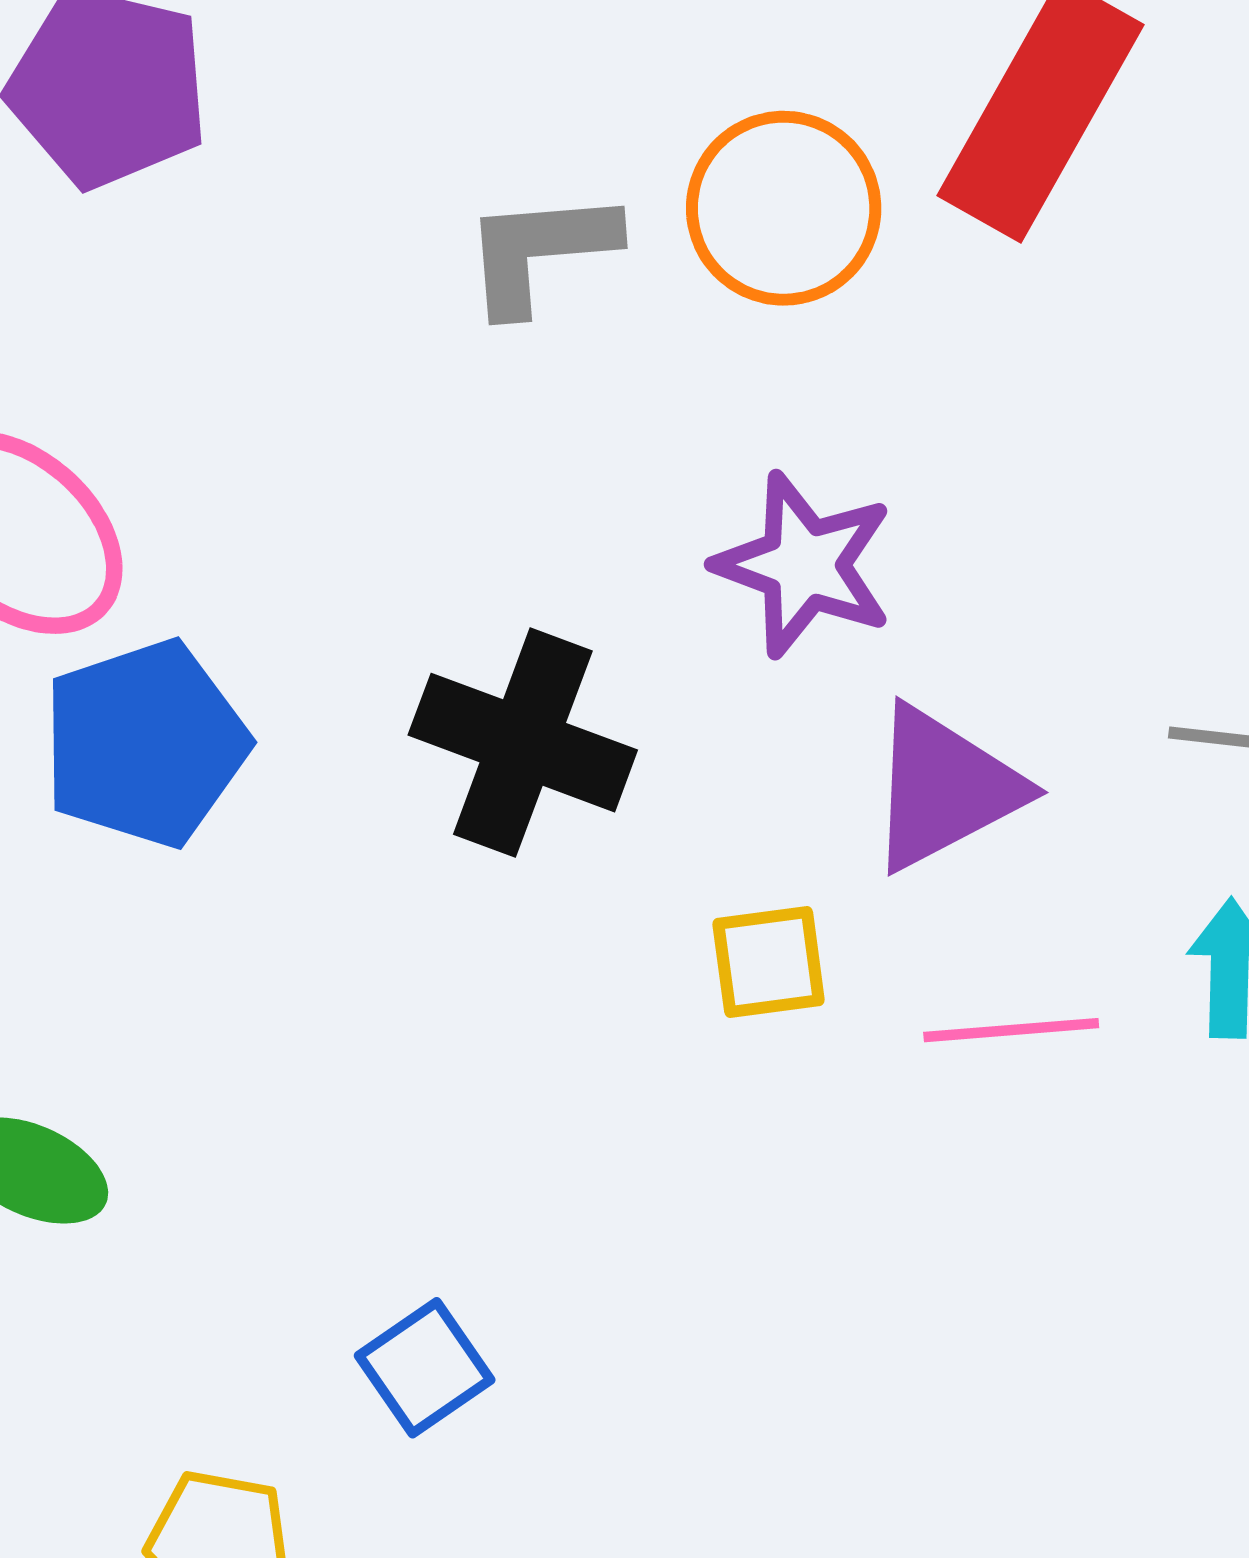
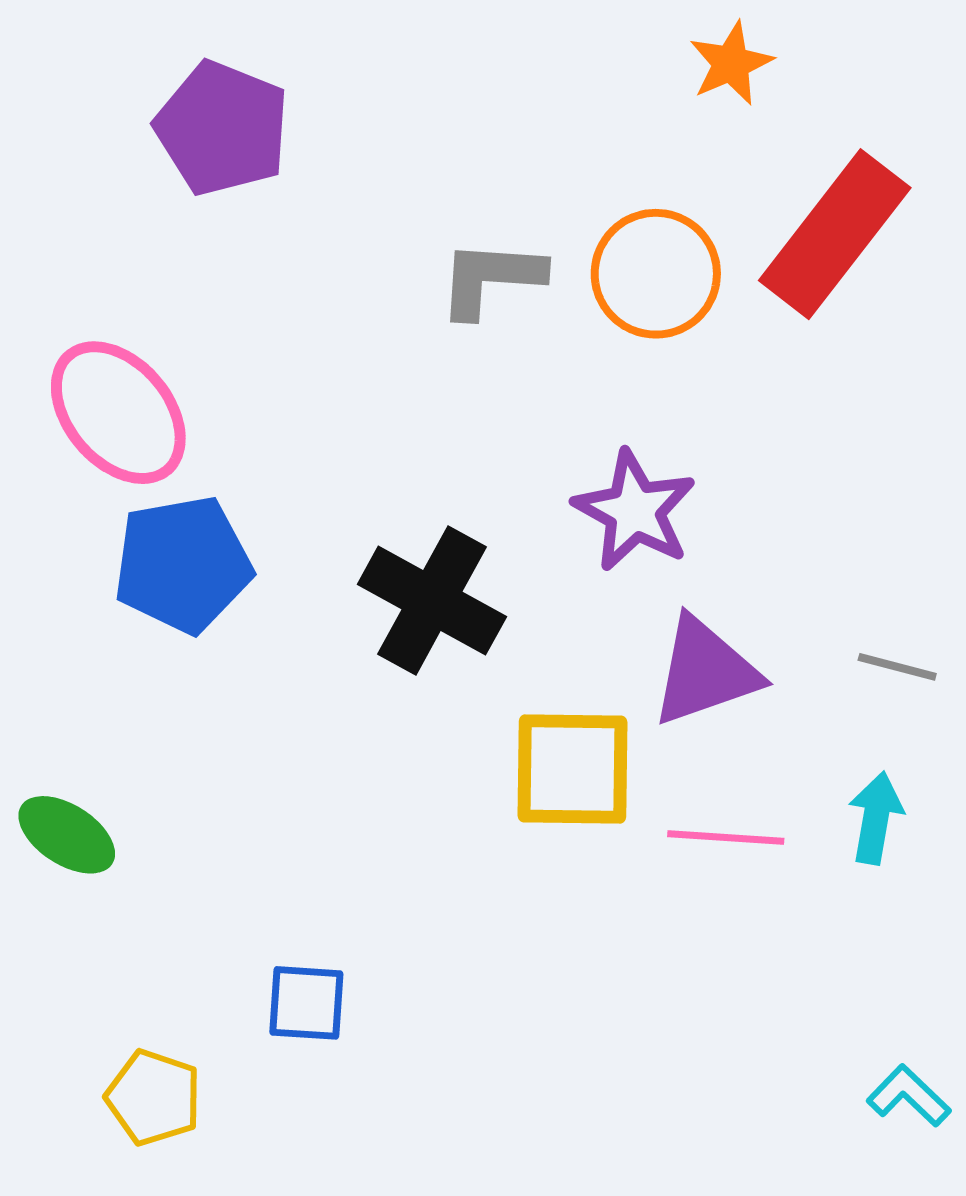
yellow square: (769, 962) -> (573, 769), size x1.6
blue square: (425, 1368) -> (306, 1003), turned 30

